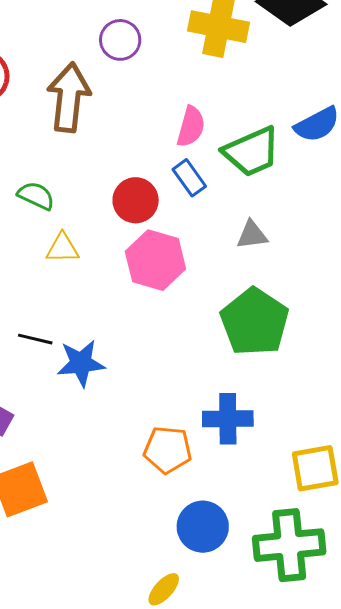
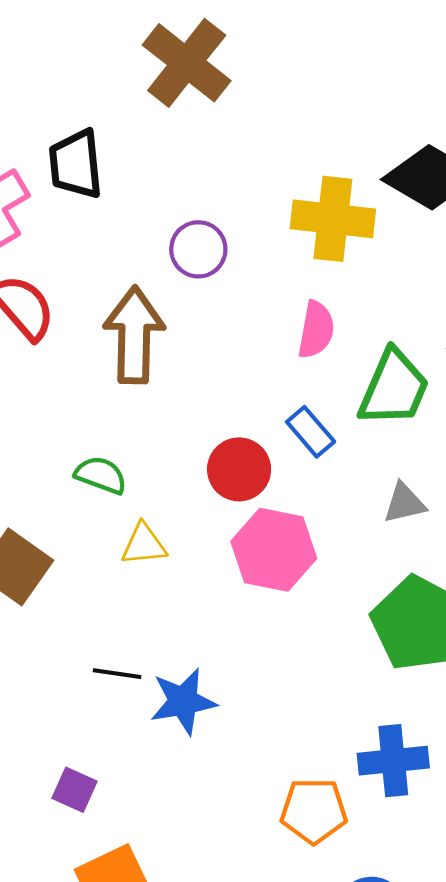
pink semicircle: (191, 127) -> (316, 330), moved
green trapezoid: (252, 152) -> (394, 388), turned -38

